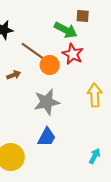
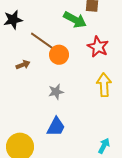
red star: (73, 54) -> (98, 47), moved
gray star: (47, 102) -> (56, 92), size x0.6

